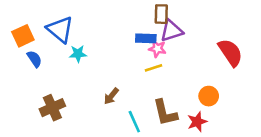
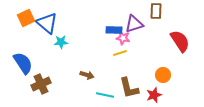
brown rectangle: (161, 14) -> (156, 11), moved
orange square: (23, 36) -> (26, 18), moved
blue semicircle: (34, 59) -> (23, 63), moved, size x1.6
brown arrow: (111, 96) -> (87, 75), turned -112
cyan line: (134, 122) -> (105, 95), turned -54

